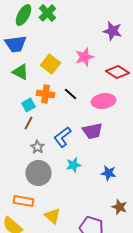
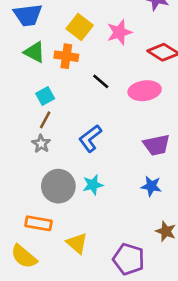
yellow square: (50, 64) -> (80, 27), moved
orange cross: (45, 94) -> (66, 56), moved
purple trapezoid: (92, 131) -> (157, 145), moved
gray star: (37, 147) -> (41, 144), moved
cyan star: (73, 165) -> (93, 185), moved

